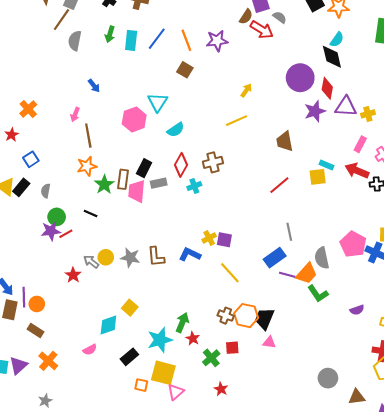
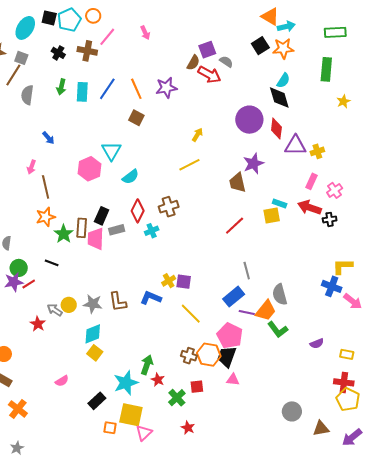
purple star: (315, 111) -> (253, 164), moved
pink pentagon: (353, 244) -> (230, 336), moved
cyan diamond: (108, 325) -> (93, 334), moved
pink semicircle: (90, 350) -> (62, 381), moved

